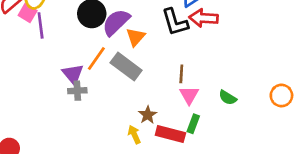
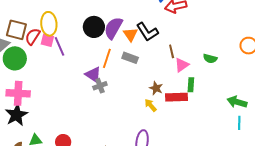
black L-shape: (175, 22) -> (147, 32), moved
gray rectangle: (126, 66) -> (130, 58), size x0.7
pink triangle: (189, 95) -> (182, 65), turned 42

